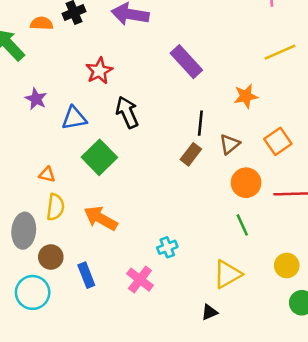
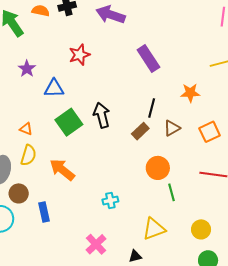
black arrow: (127, 112) -> (102, 115), moved
orange circle: (246, 183) -> (158, 168), moved
pink cross: (140, 280) -> (96, 244), moved

